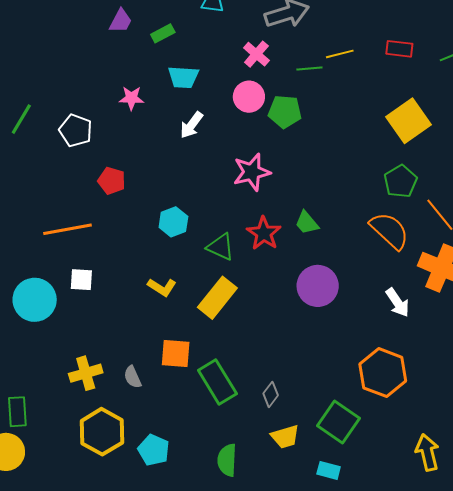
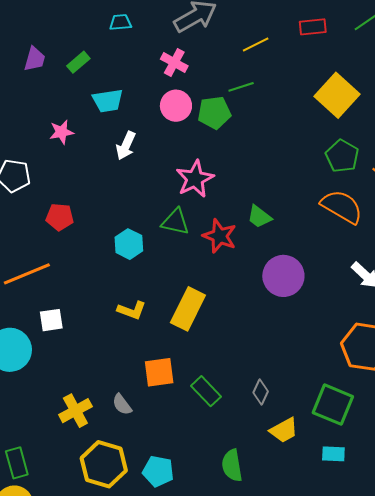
green line: (309, 69) -> (241, 87), moved
green triangle: (221, 247) -> (175, 222), moved
green rectangle: (217, 382) -> (206, 391), size x0.7

